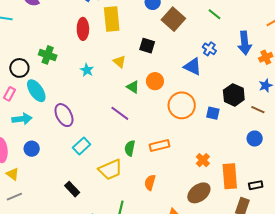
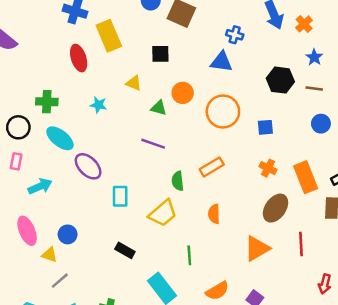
cyan ellipse: (36, 91) -> (60, 138), moved
blue square: (213, 113) -> (265, 127), moved
cyan rectangle: (82, 146) -> (120, 196), turned -30
blue circle: (32, 149) -> (68, 234), moved

